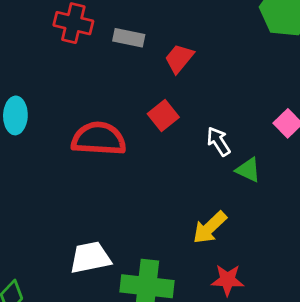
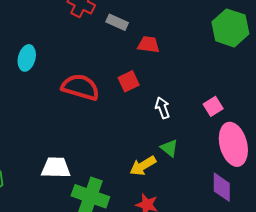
red trapezoid: (179, 58) -> (148, 45), turned 45
green triangle: (248, 170) -> (169, 148), moved

